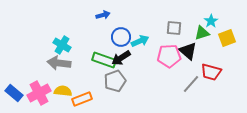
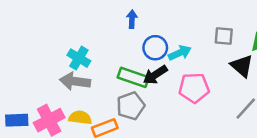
blue arrow: (103, 15) -> (132, 19), turned -72
pink pentagon: (169, 56) -> (194, 88), moved
gray pentagon: (115, 81) -> (131, 106), moved
blue rectangle: (14, 93) -> (17, 120), turned -42

